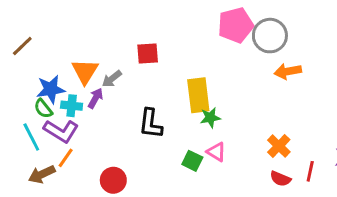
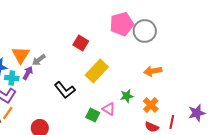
red square: (148, 53) -> (81, 43), moved, turned 35
orange arrow: (288, 71) -> (153, 71), moved
yellow rectangle: (198, 95) -> (97, 71), turned 50
green star: (210, 118) -> (127, 96), moved
black L-shape: (151, 124) -> (65, 90), turned -45

